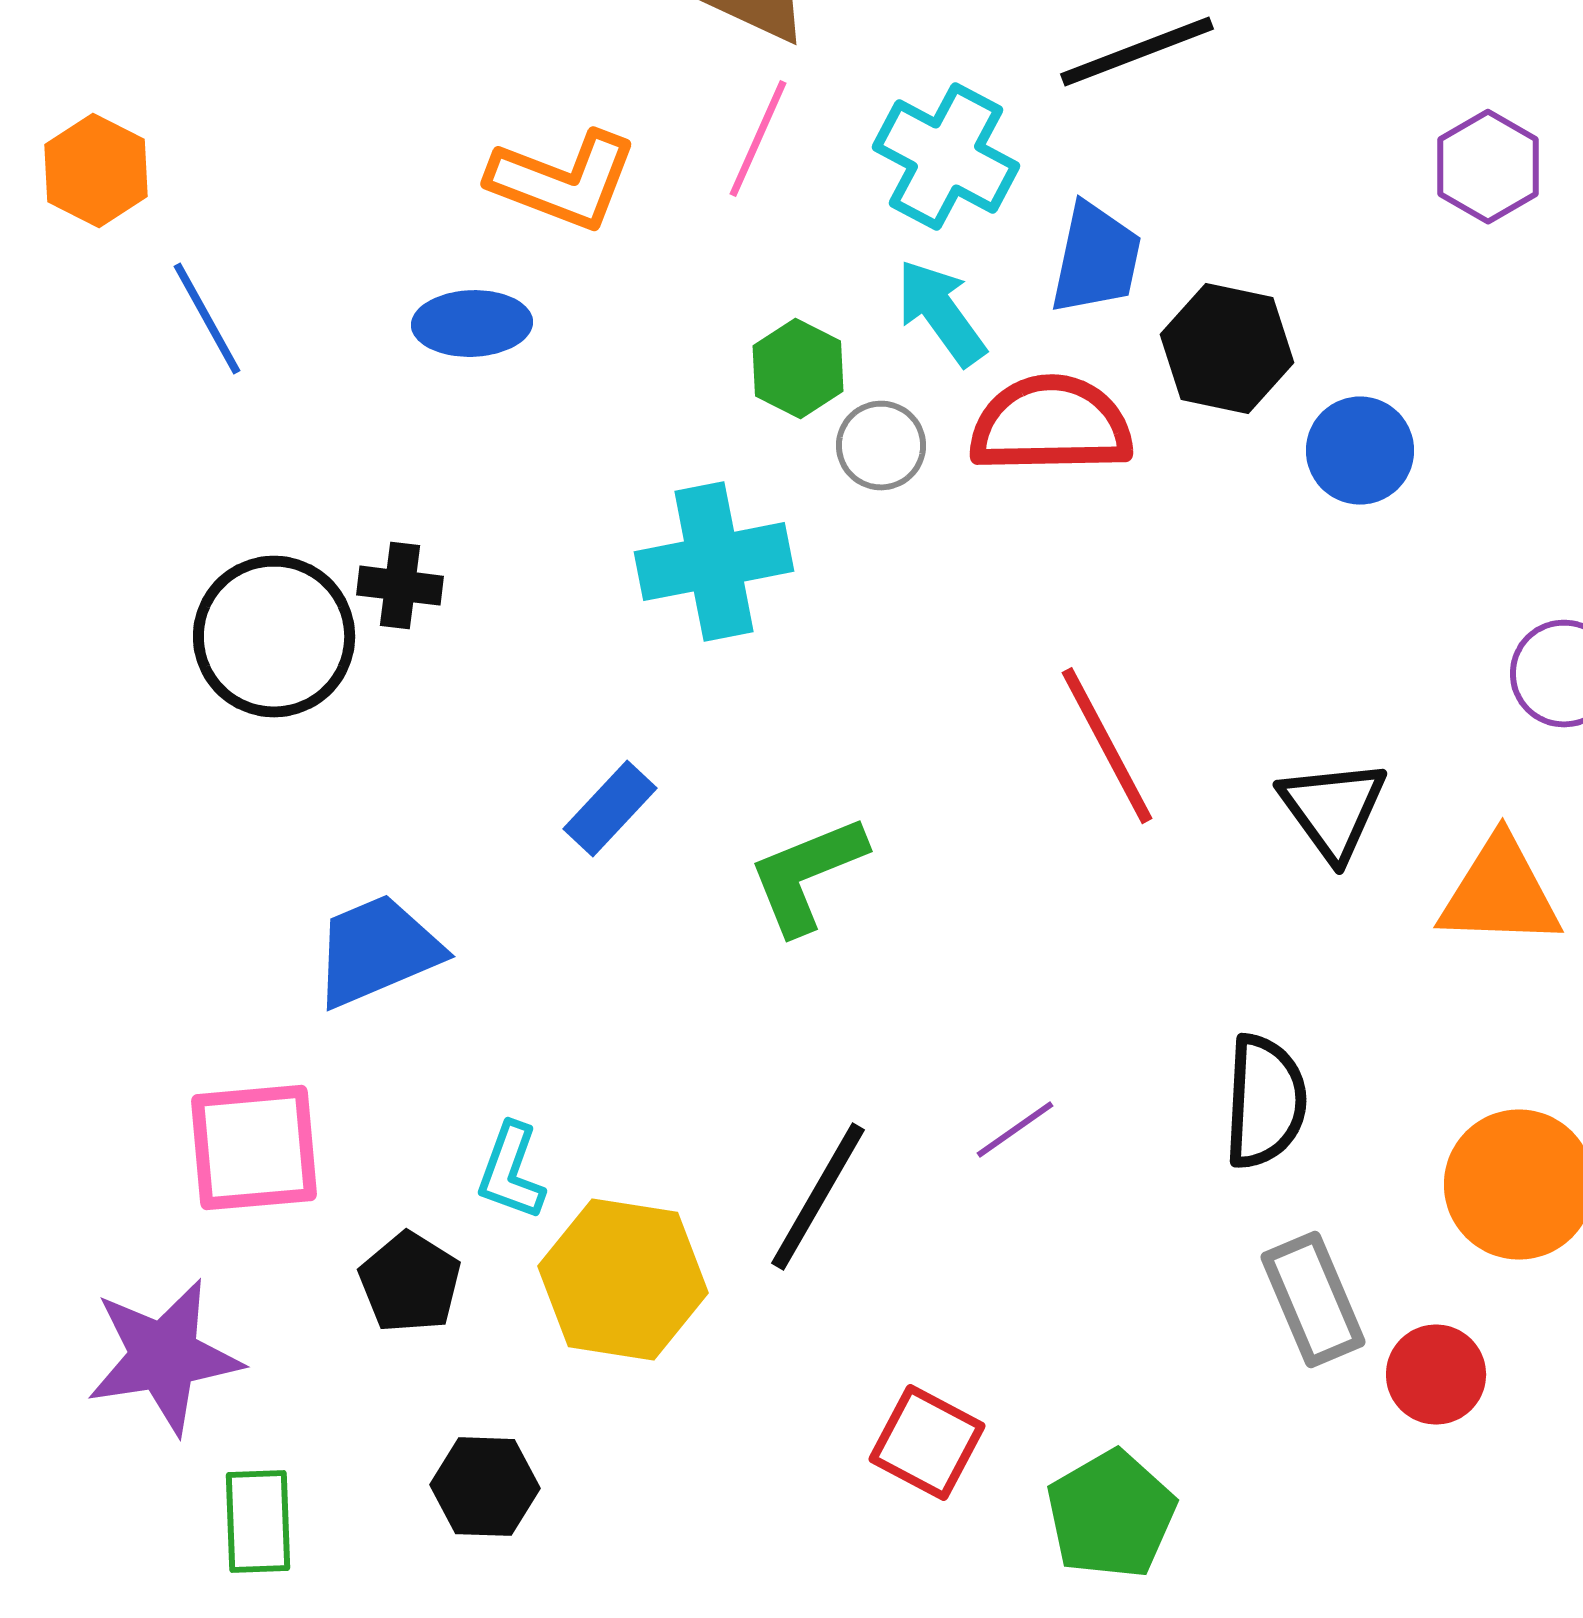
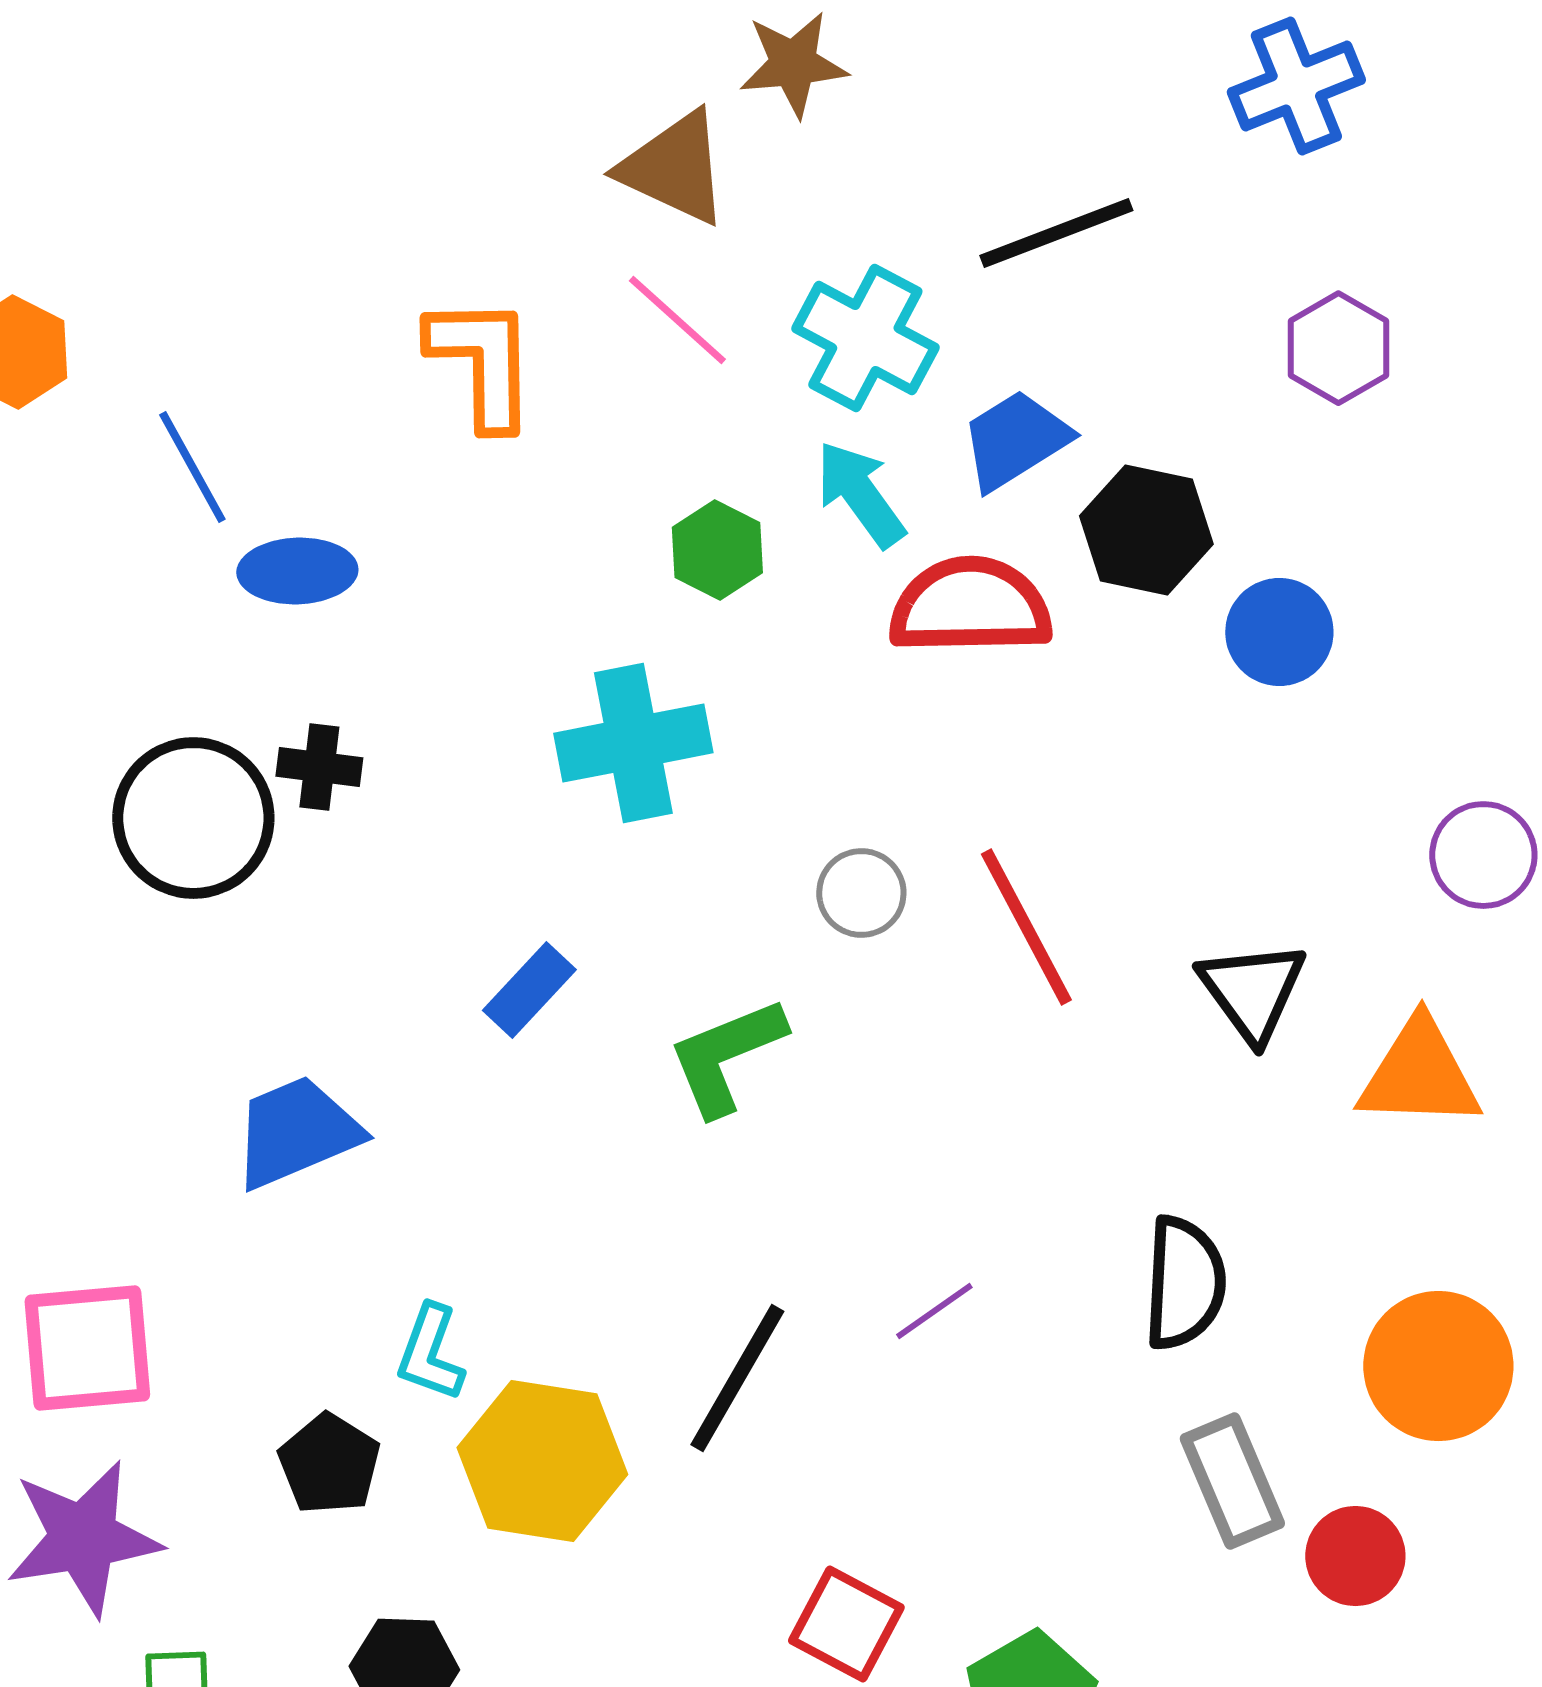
pink line: (758, 139) -> (677, 320), turned -72
purple hexagon: (1488, 167) -> (1338, 348), moved
orange L-shape: (563, 181) -> (482, 362), turned -112
blue trapezoid: (1096, 259) -> (1015, 440), turned -134
blue line: (207, 319) -> (192, 467), moved
blue ellipse: (472, 324) -> (297, 571), moved
gray circle: (881, 446) -> (861, 893), moved
pink square: (254, 1148) -> (87, 1348), moved

